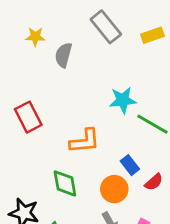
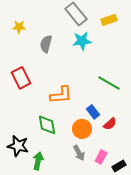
yellow star: (35, 37) -> (19, 27), moved
gray semicircle: (63, 55) -> (46, 44), moved
cyan star: (123, 100) -> (82, 41), moved

